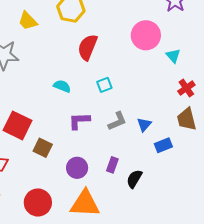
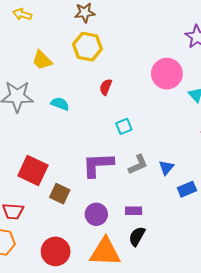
red semicircle: (88, 47) -> (106, 87), size x0.6
cyan semicircle: (62, 86) -> (60, 104), moved
purple L-shape: (79, 121) -> (98, 165), size x1.4
purple rectangle: (112, 165) -> (134, 211), turned 70
black semicircle: (134, 179) -> (137, 236), moved

